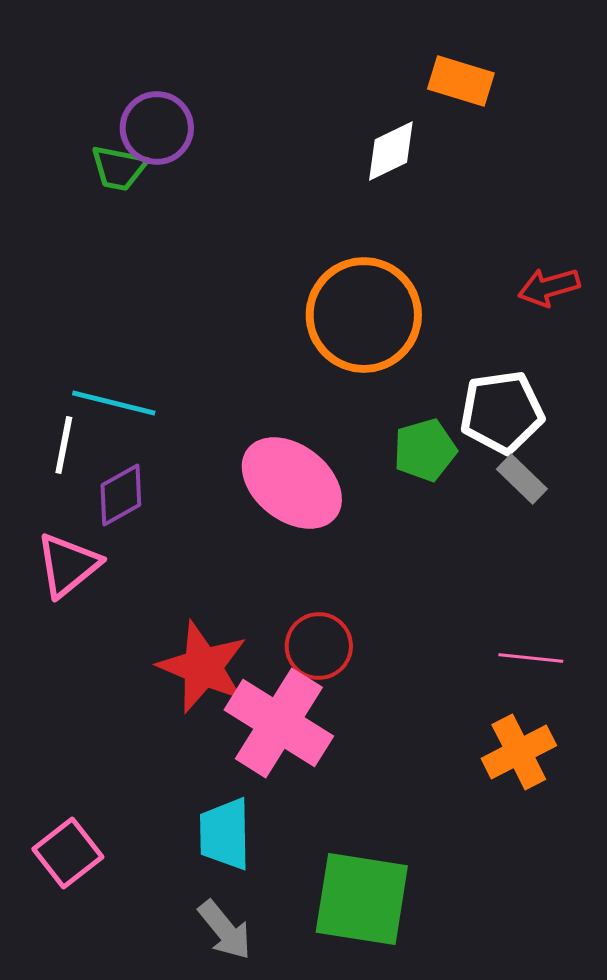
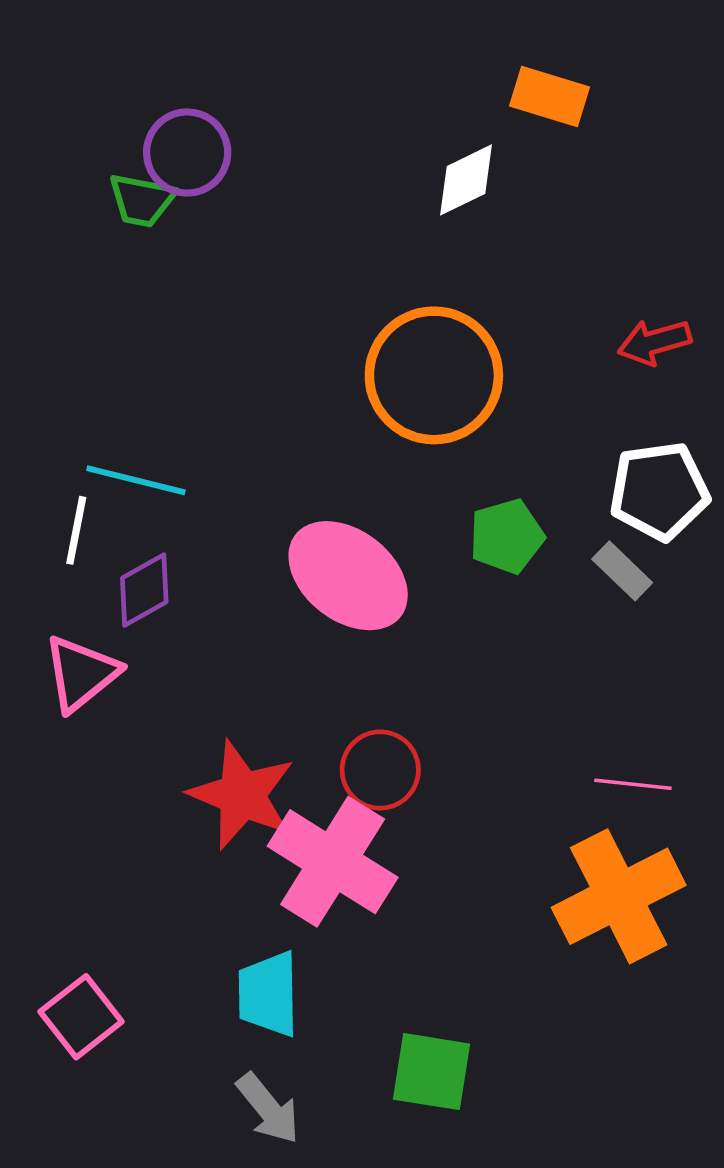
white pentagon: (502, 412) -> (659, 491), moved
orange cross: (519, 752) -> (619, 896), size x1.5
green square: (362, 899) -> (432, 1072), size x0.7

